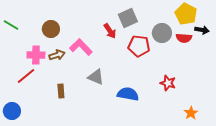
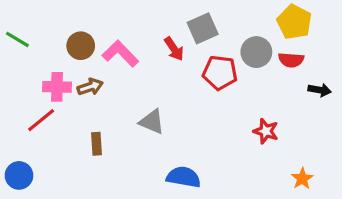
black arrow: (202, 30) -> (320, 90), moved
pink L-shape: (81, 47) -> (120, 54), moved
blue semicircle: (128, 94) -> (184, 177), moved

